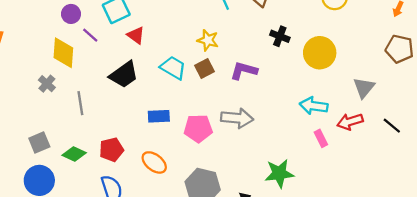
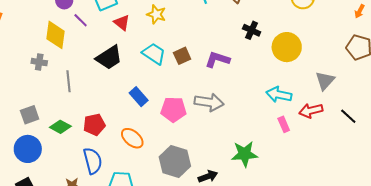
yellow star: (208, 40) -> (156, 14), moved
gray cross: (47, 84) -> (39, 62), turned -35
blue rectangle: (159, 116) -> (139, 97), turned 48

